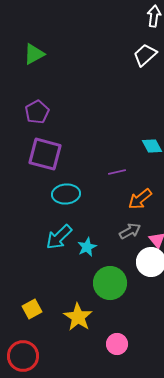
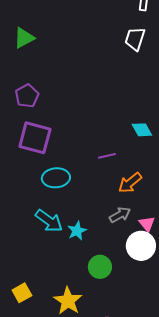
white trapezoid: (145, 55) -> (135, 39), turned -30
cyan arrow: (59, 237) -> (49, 221), turned -100
green circle: (110, 283) -> (100, 267), size x0.7

